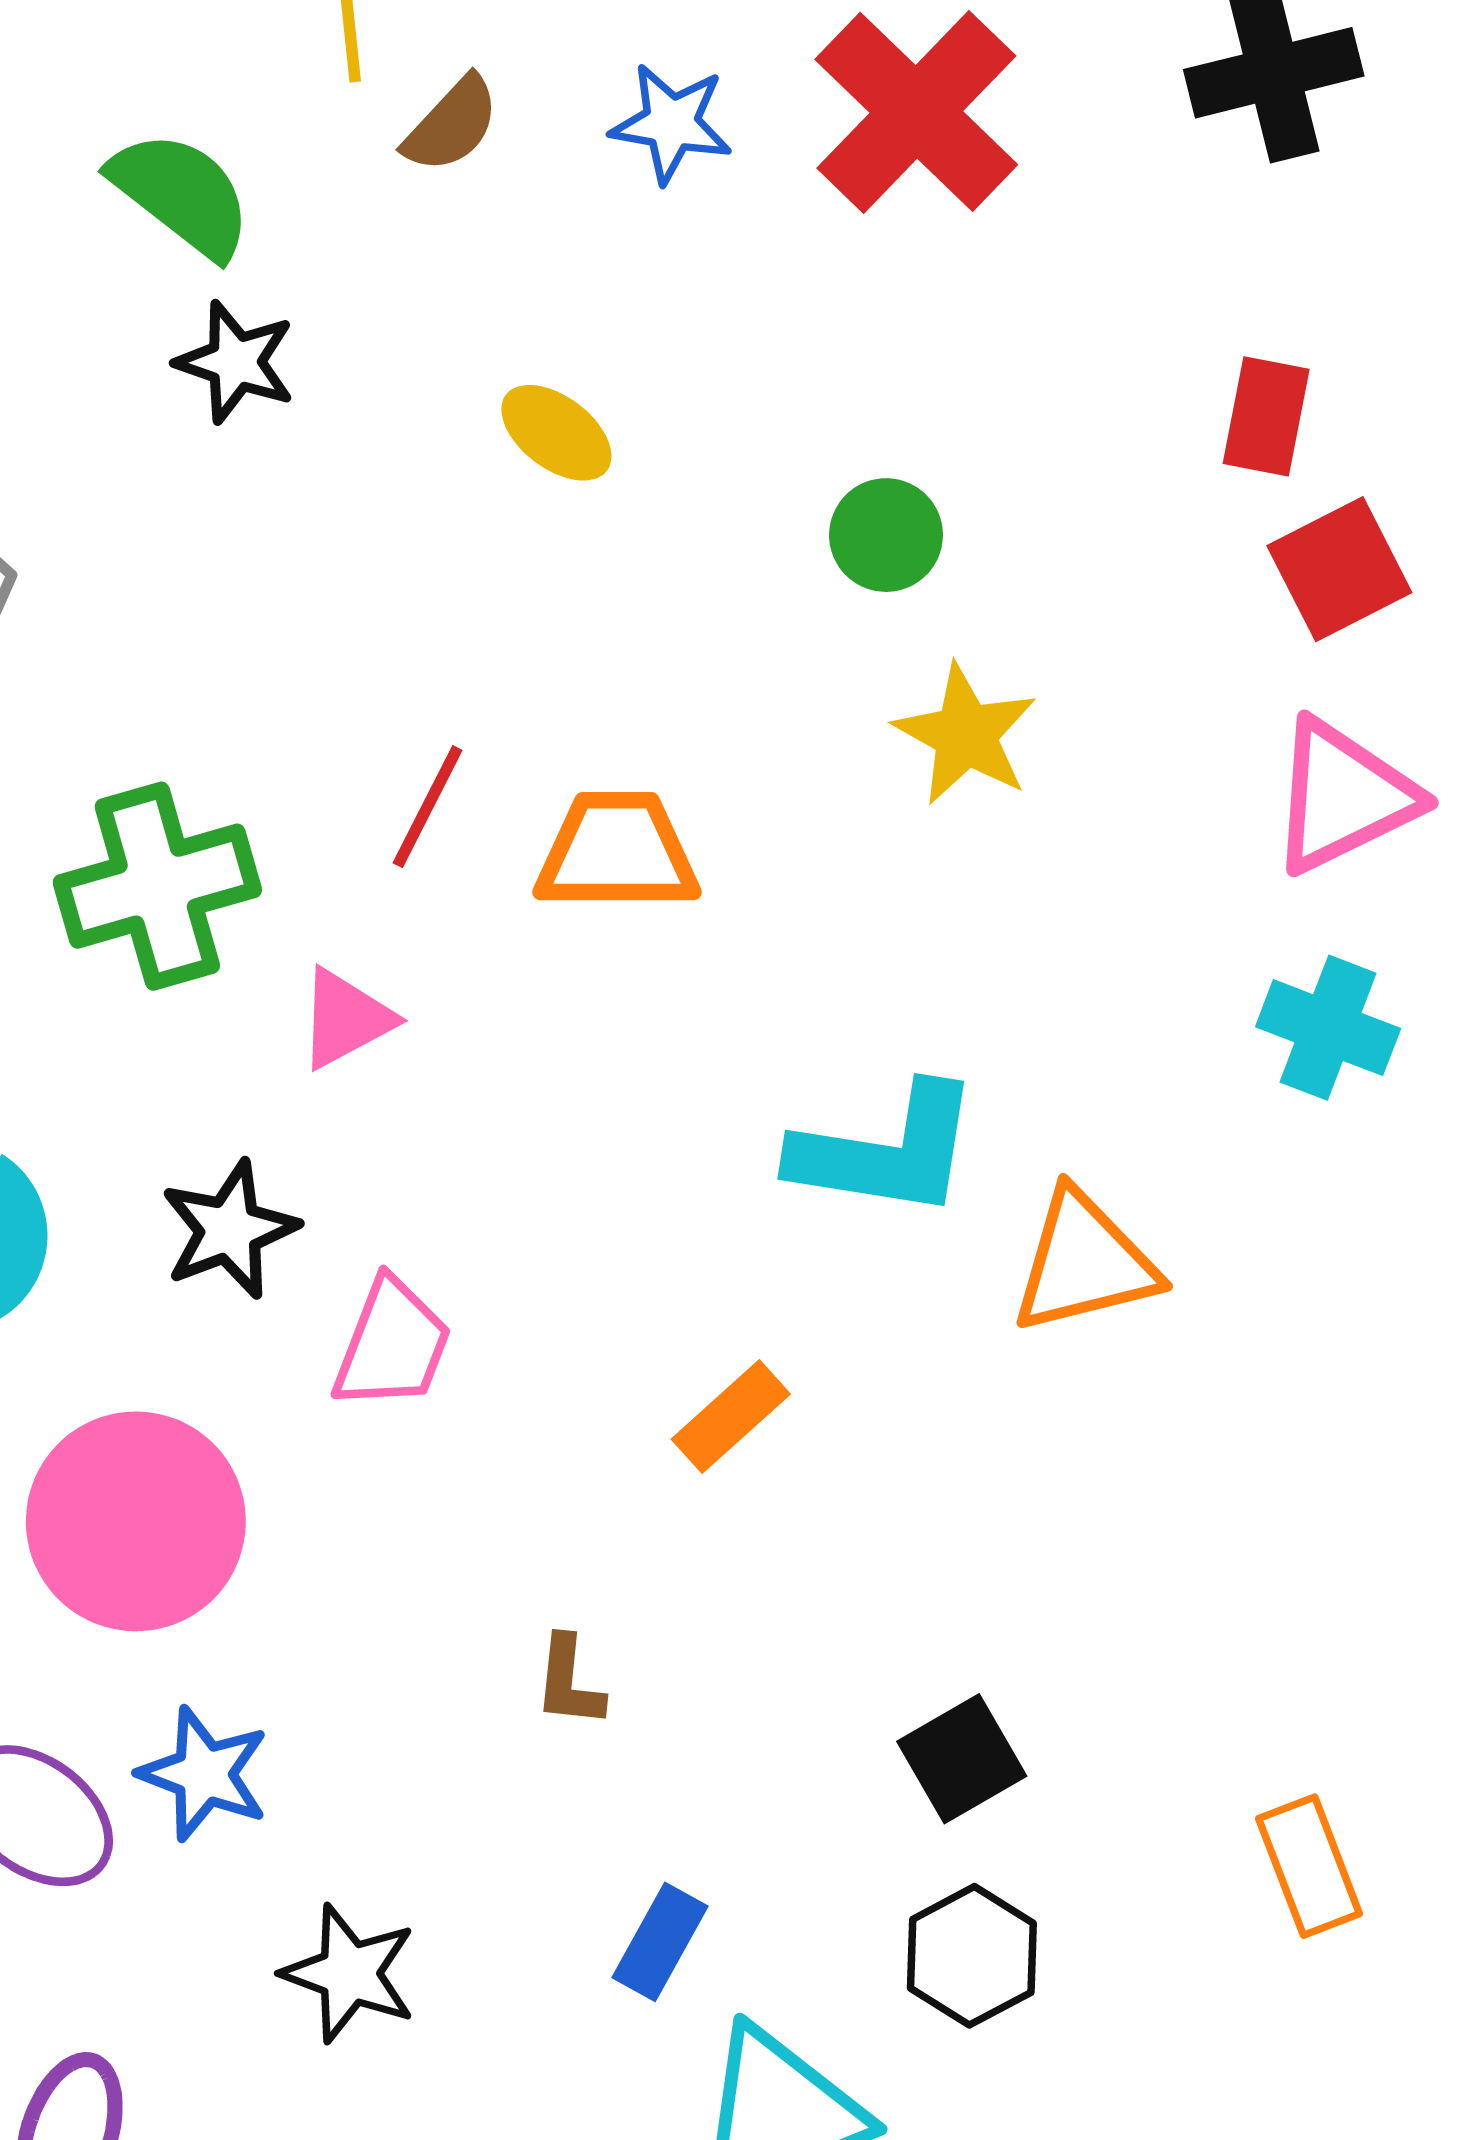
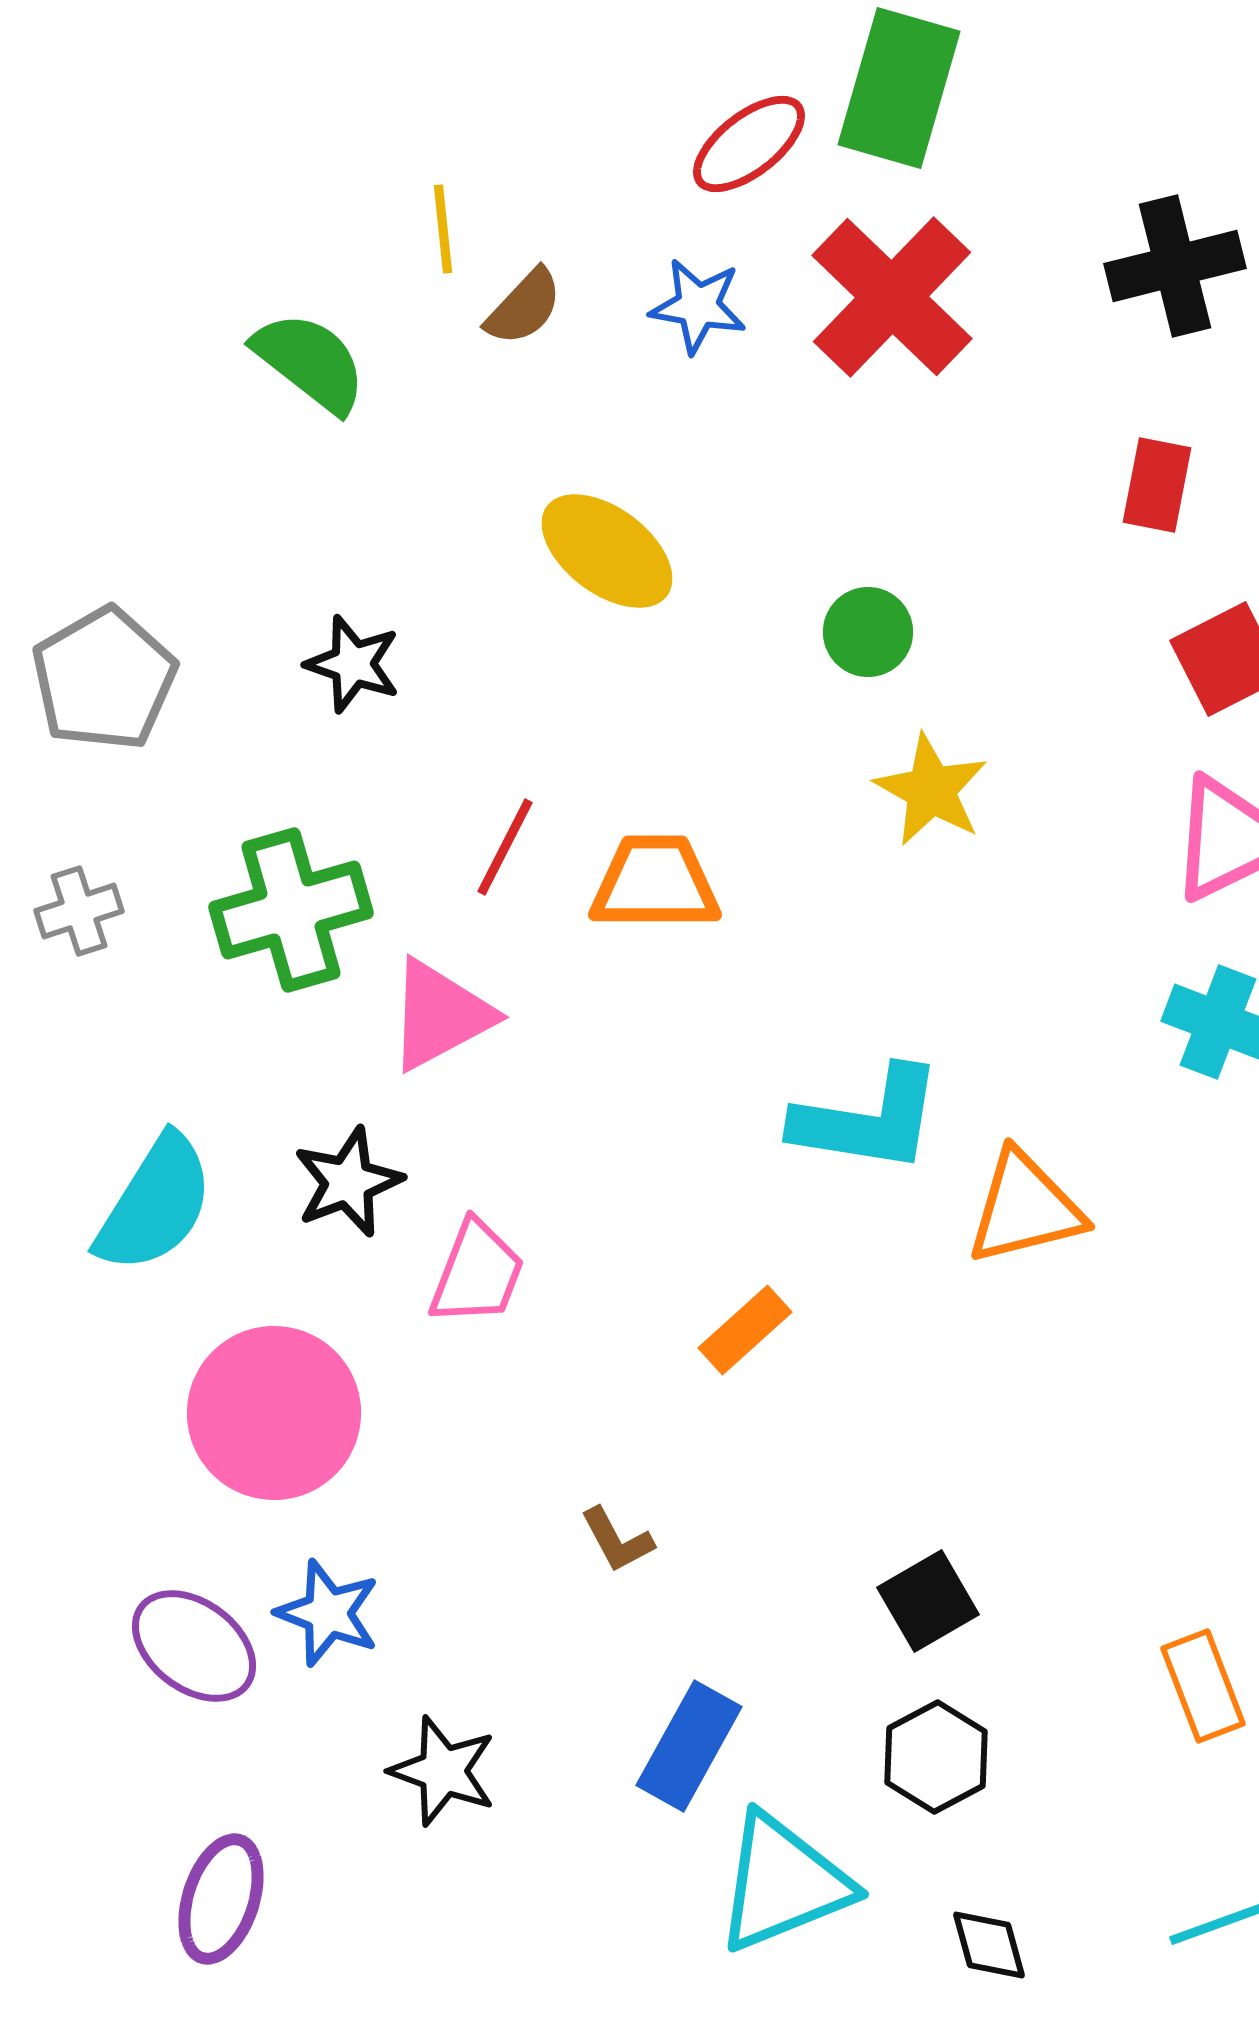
black star: (236, 362) -> (353, 664), moved
red rectangle: (1266, 416) -> (1157, 485), moved
yellow ellipse: (556, 433) -> (607, 551), size x1.5
pink triangle: (345, 1019) -> (440, 1015), size x1.4
brown L-shape: (569, 1682) -> (617, 1540), turned -34
blue rectangle: (660, 1942) -> (689, 1746), size x1.4

